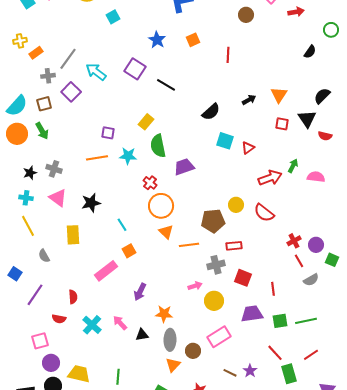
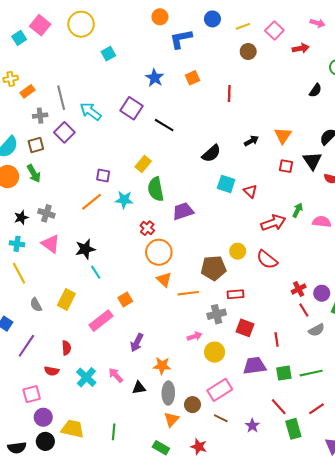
gray line: (68, 59) -> (61, 98), turned -50
red triangle: (248, 148) -> (250, 191), turned -40
orange line: (97, 158) -> (92, 202), turned -30
cyan line: (122, 225) -> (96, 272), moved
yellow rectangle: (73, 235) -> (66, 300), moved, turned 30
brown line: (230, 373) -> (221, 418), moved

